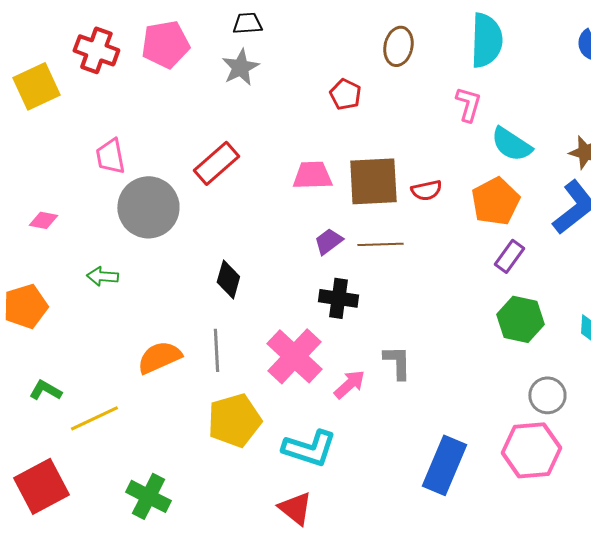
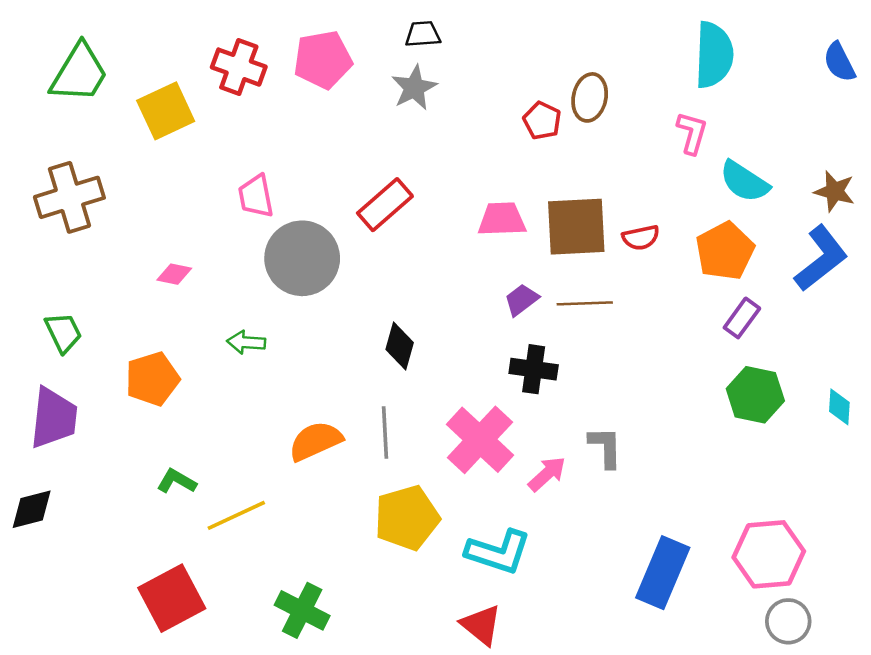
brown ellipse: (398, 46) -> (590, 97), moved
gray circle: (547, 395) -> (788, 621), moved

